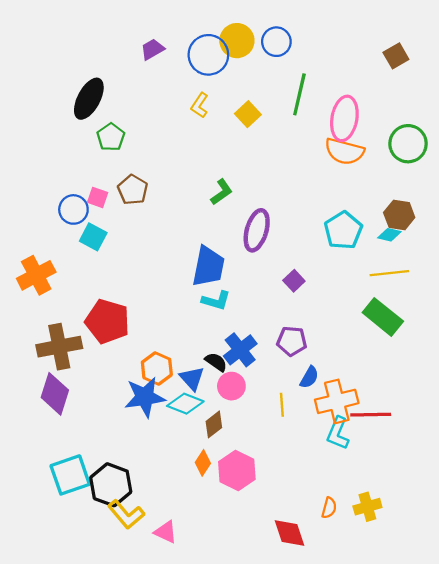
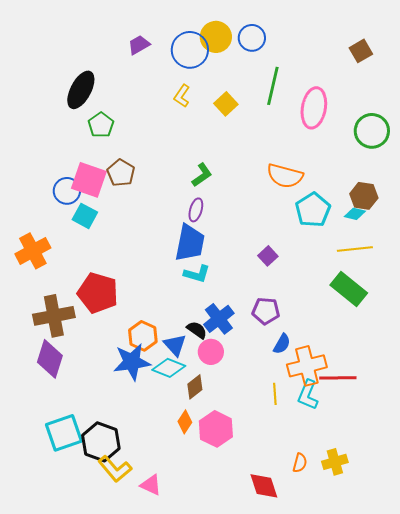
orange semicircle: (344, 151) -> (285, 176), moved
pink square: (98, 197) -> (89, 180), size x1.8
purple ellipse: (257, 230) -> (196, 210), moved, size x0.6
yellow line: (282, 405) -> (275, 394), moved

